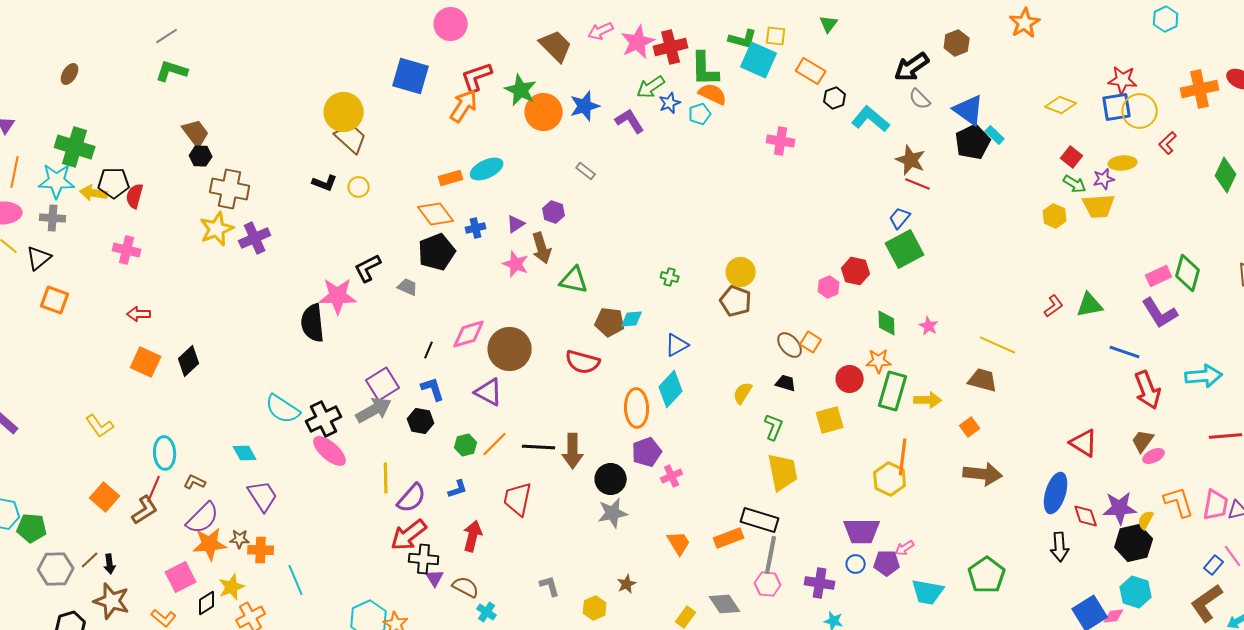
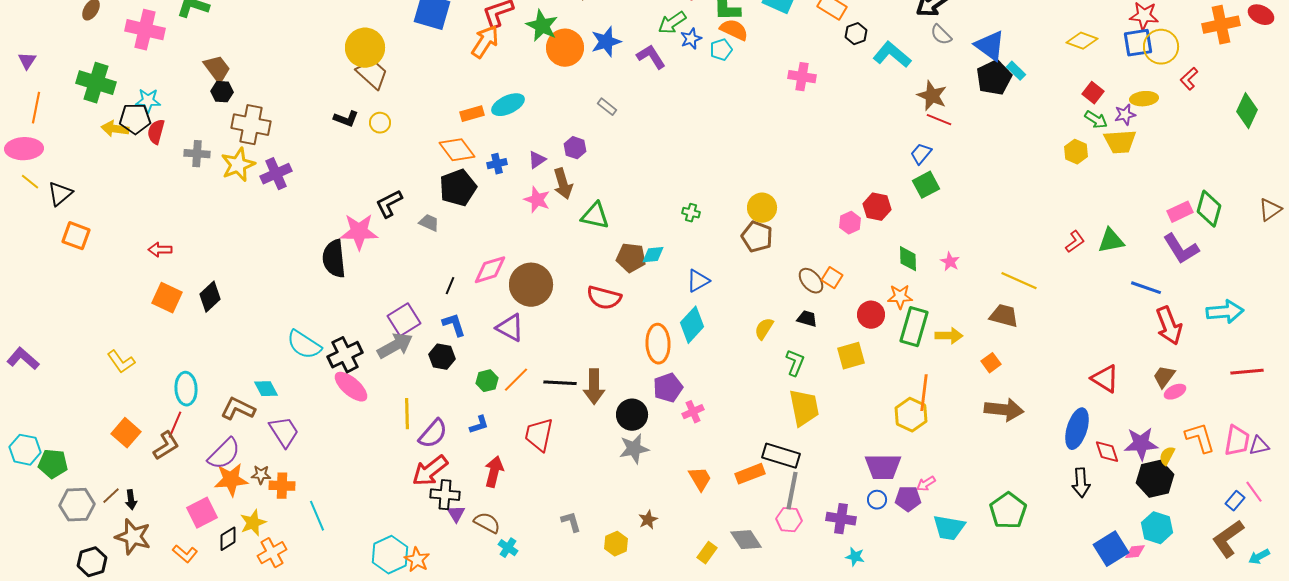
cyan star: (57, 181) -> (148, 101), moved, size x0.7
gray cross: (53, 218) -> (197, 154), moved
green square: (905, 249) -> (926, 185), size x0.7
pink cross: (127, 250) -> (145, 30), moved, size x1.4
brown L-shape: (195, 482) -> (238, 409), moved, size x1.6

